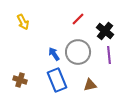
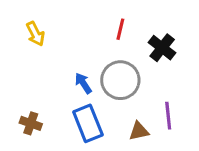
red line: (78, 19) -> (120, 29), turned -32
purple line: (109, 55) -> (168, 116), moved

